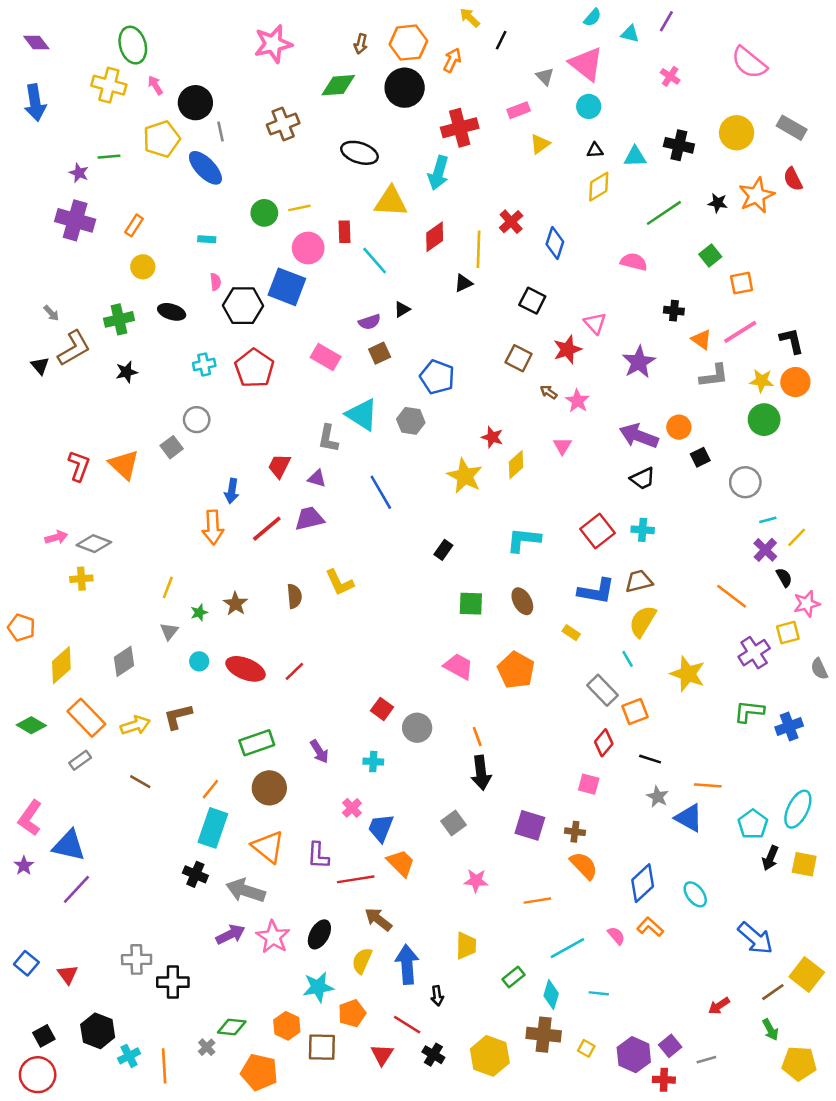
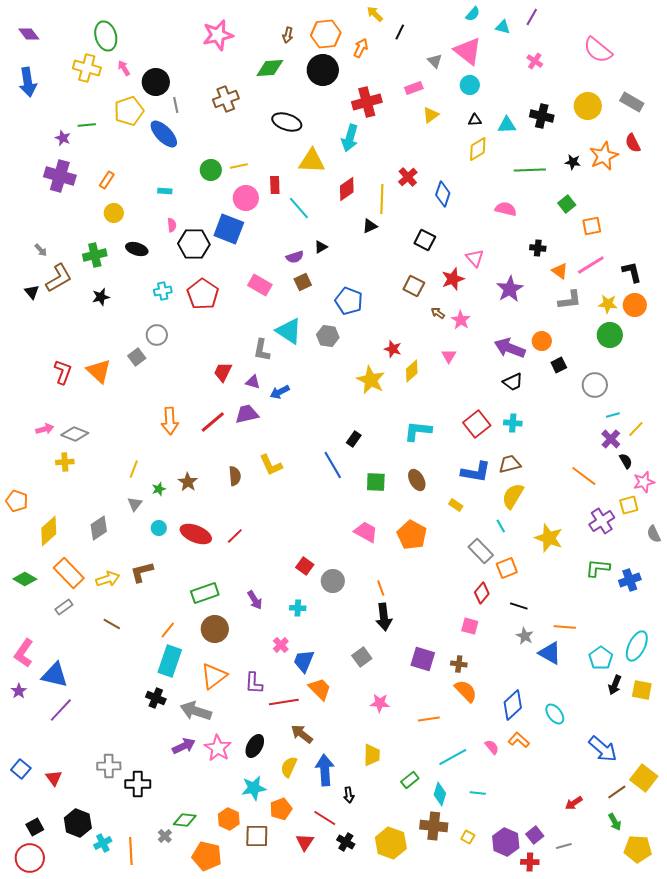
green line: (664, 213) -> (530, 170), turned 32
blue arrow: (232, 491) -> (280, 392), moved, turned 54
blue line: (381, 492) -> (333, 465), moved
orange triangle: (268, 847) -> (214, 676), turned 44

